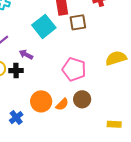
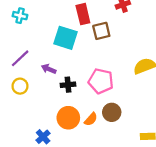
cyan square: (44, 26) -> (66, 38), turned -30
black cross: (16, 71) -> (68, 85), moved

